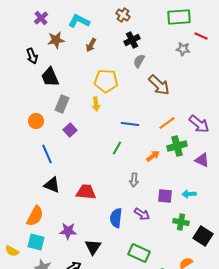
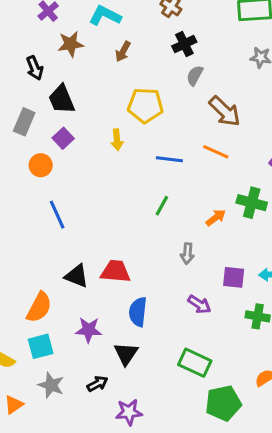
gray rectangle: (62, 104) -> (24, 122), moved
yellow arrow: (96, 104) -> (117, 140), moved
orange line: (167, 123) -> (216, 152), moved, turned 60
blue line: (130, 124) -> (169, 159), moved
purple square: (70, 130) -> (63, 138), moved
green cross: (177, 146) -> (252, 203), turned 30
black triangle: (52, 185) -> (77, 276), moved
blue semicircle: (116, 218) -> (138, 312), moved
cyan square: (36, 242) -> (41, 346), turned -30

